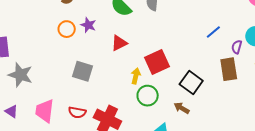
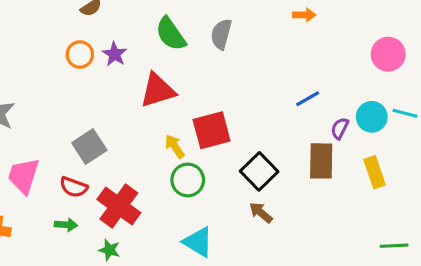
red triangle: (119, 43) -> (158, 90), size x1.4
gray square: (83, 71) -> (89, 147), moved, turned 30
yellow arrow: (136, 76) -> (175, 146), turned -56
brown arrow: (182, 108) -> (261, 213), moved

